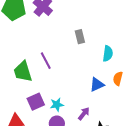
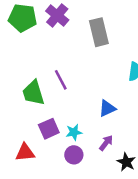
gray rectangle: (80, 37) -> (99, 32), moved, size x1.6
blue triangle: (97, 85) -> (107, 108), moved

